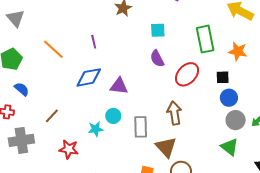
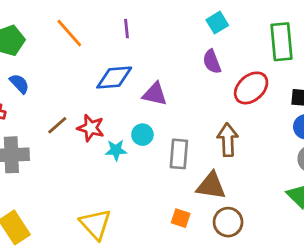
cyan square: (158, 30) -> (217, 23), turned -35
brown triangle: (166, 147) -> (211, 186), turned -45
red star: (69, 149) -> (91, 128), moved

